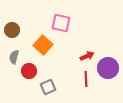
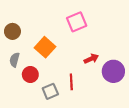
pink square: (61, 23) -> (77, 22), moved, turned -36
red line: (86, 79) -> (71, 82), moved

